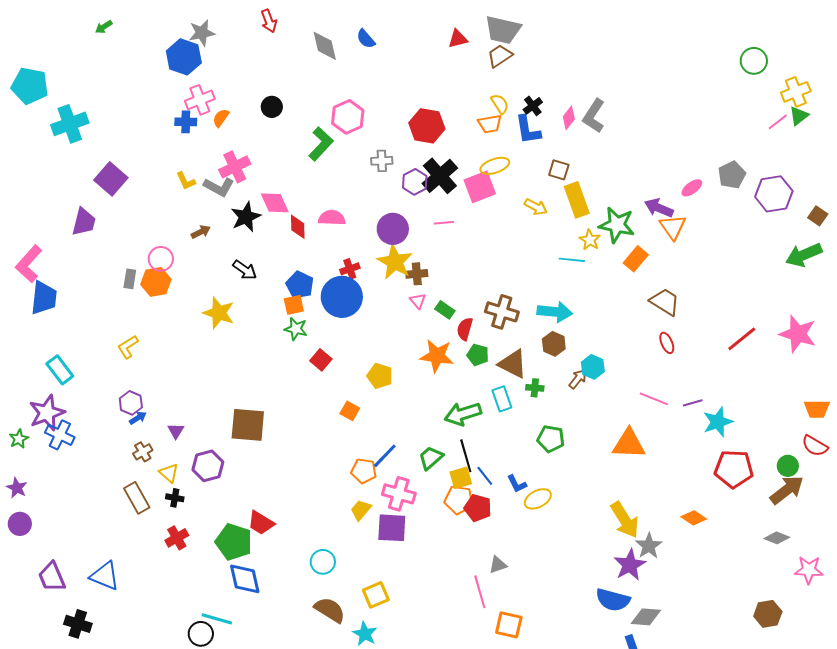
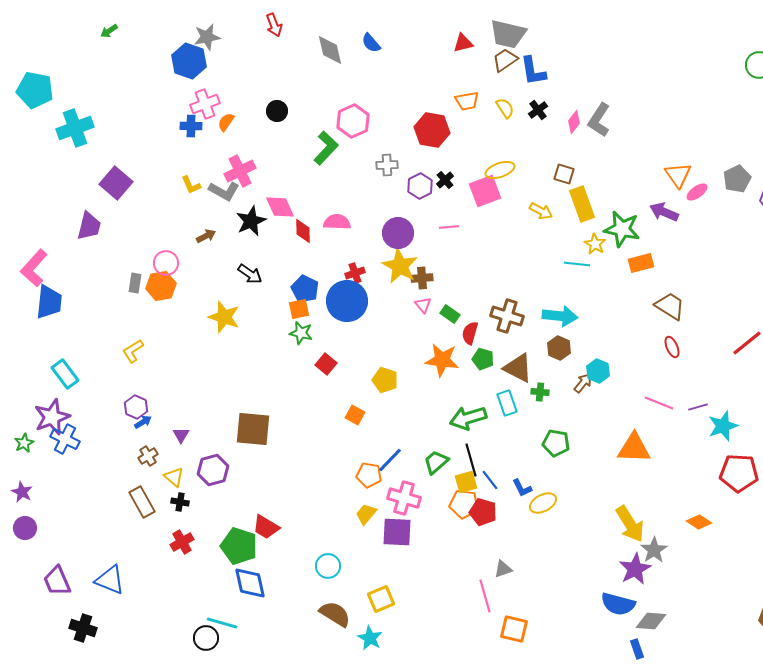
orange trapezoid: (490, 124) -> (467, 101), moved
blue L-shape: (528, 130) -> (533, 71), moved
black cross: (440, 176) -> (445, 180), size x0.5
orange triangle: (673, 227) -> (678, 175), moved
orange rectangle: (636, 259) -> (641, 263), turned 35

